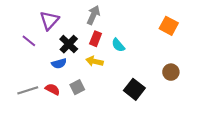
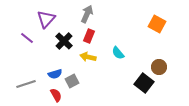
cyan semicircle: (118, 45) -> (118, 53), moved
blue semicircle: (59, 63) -> (55, 74), moved
red semicircle: (53, 89) -> (56, 95), moved, turned 32
black square: (134, 89) -> (144, 83), moved

